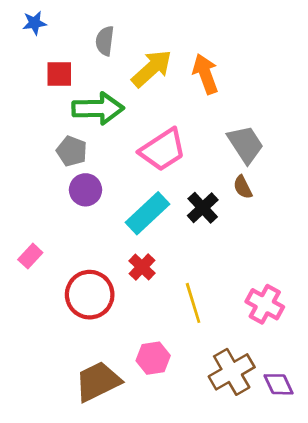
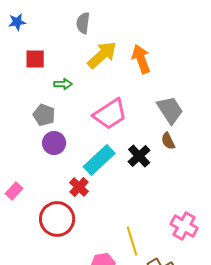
gray semicircle: (105, 41) -> (83, 23), moved
green arrow: (98, 108) -> (63, 84), size x0.5
red cross: (142, 267) -> (79, 187), moved
yellow line: (193, 303) -> (132, 241), moved

